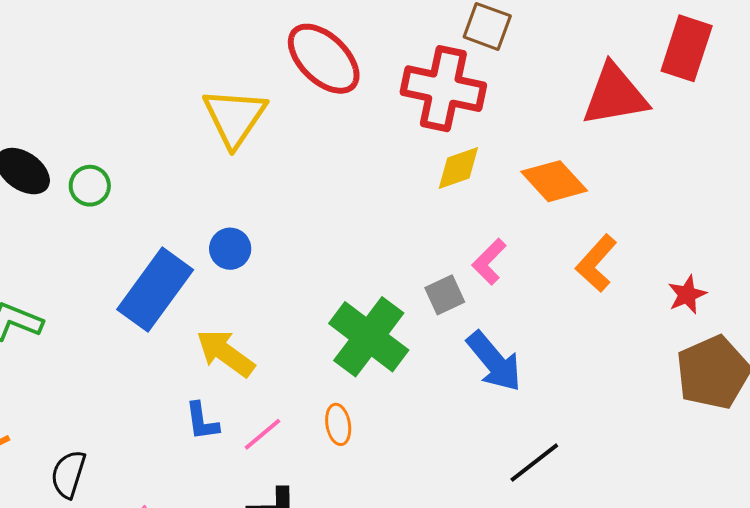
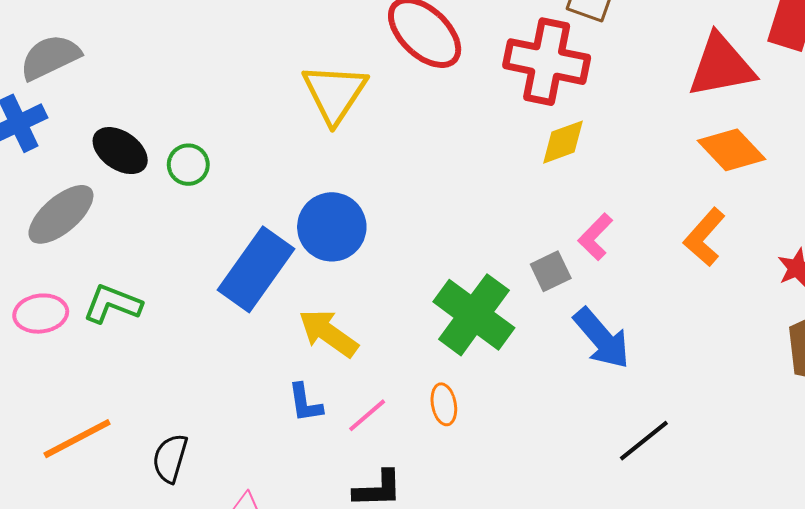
orange diamond: (554, 181) -> (732, 150), moved
blue circle: (230, 249) -> (332, 227), size x1.6

